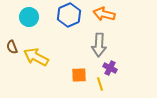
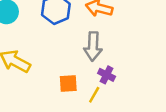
yellow line: (100, 84) -> (94, 95), turned 48

